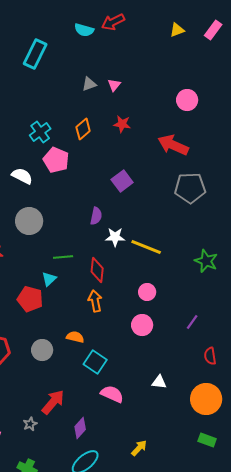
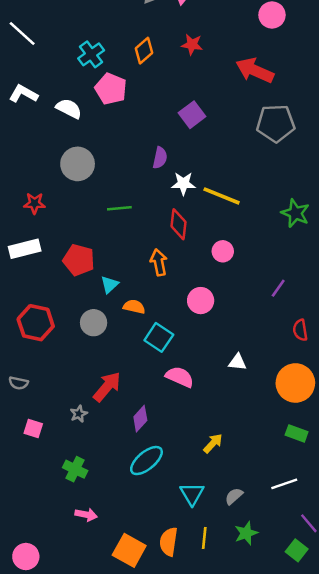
red diamond: (97, 270) -> (178, 224), moved
cyan triangle: (49, 279) -> (110, 285), moved
pink circle: (142, 325) -> (201, 301), moved

